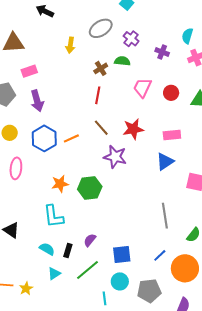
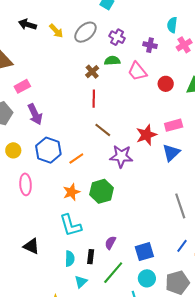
yellow arrow: (70, 45) -> (56, 31), moved, turned -42
pink trapezoid: (142, 88) -> (137, 71), moved, turned -55
red star: (133, 129) -> (146, 135), moved
orange line: (71, 138) -> (76, 159), moved
cyan semicircle: (47, 249) -> (70, 259), turned 70

